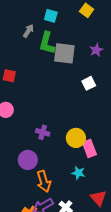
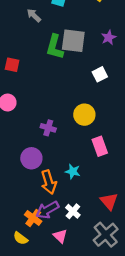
gray arrow: (28, 31) -> (34, 15), turned -80
green L-shape: (47, 43) -> (55, 47), moved
yellow circle: (76, 138) -> (84, 115), moved
cyan star: (78, 173) -> (73, 171), moved

